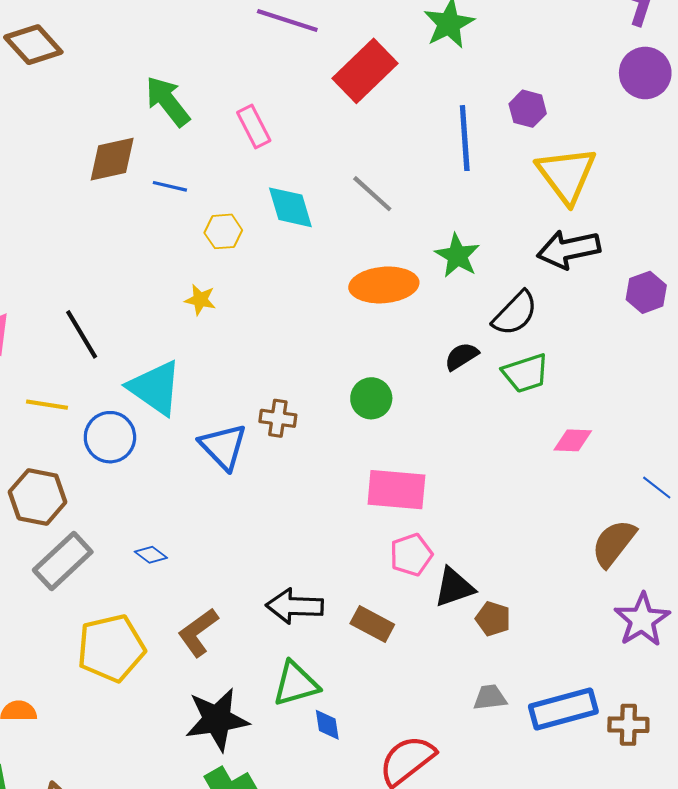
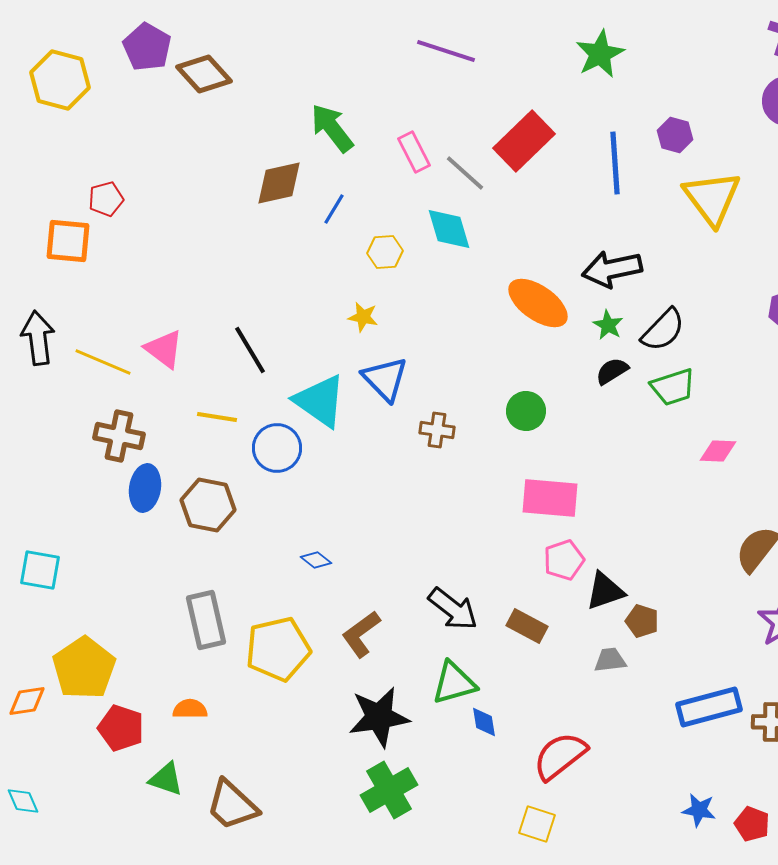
red rectangle: (365, 71) -> (524, 141), moved
blue line: (170, 186) -> (334, 209), turned -72
gray line: (372, 194) -> (465, 173), moved
black arrow: (569, 249) -> (612, 269), moved
green star: (457, 256) -> (608, 325), moved, size x0.7
orange ellipse: (384, 285) -> (538, 303), turned 40
blue triangle: (223, 447) -> (385, 379), moved
gray rectangle: (63, 561) -> (206, 620), moved, turned -60
black arrow: (295, 606) -> (453, 609), turned -144
gray trapezoid: (490, 697) -> (610, 660), moved

